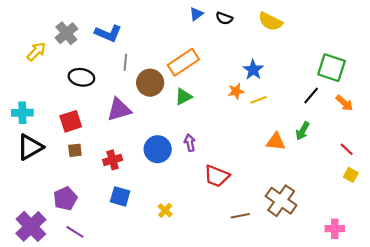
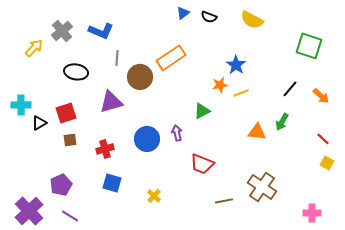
green square: (332, 68) -> (309, 46), moved
green triangle: (183, 97) -> (202, 111), moved
black triangle: (30, 147) -> (39, 123), moved, size x0.6

